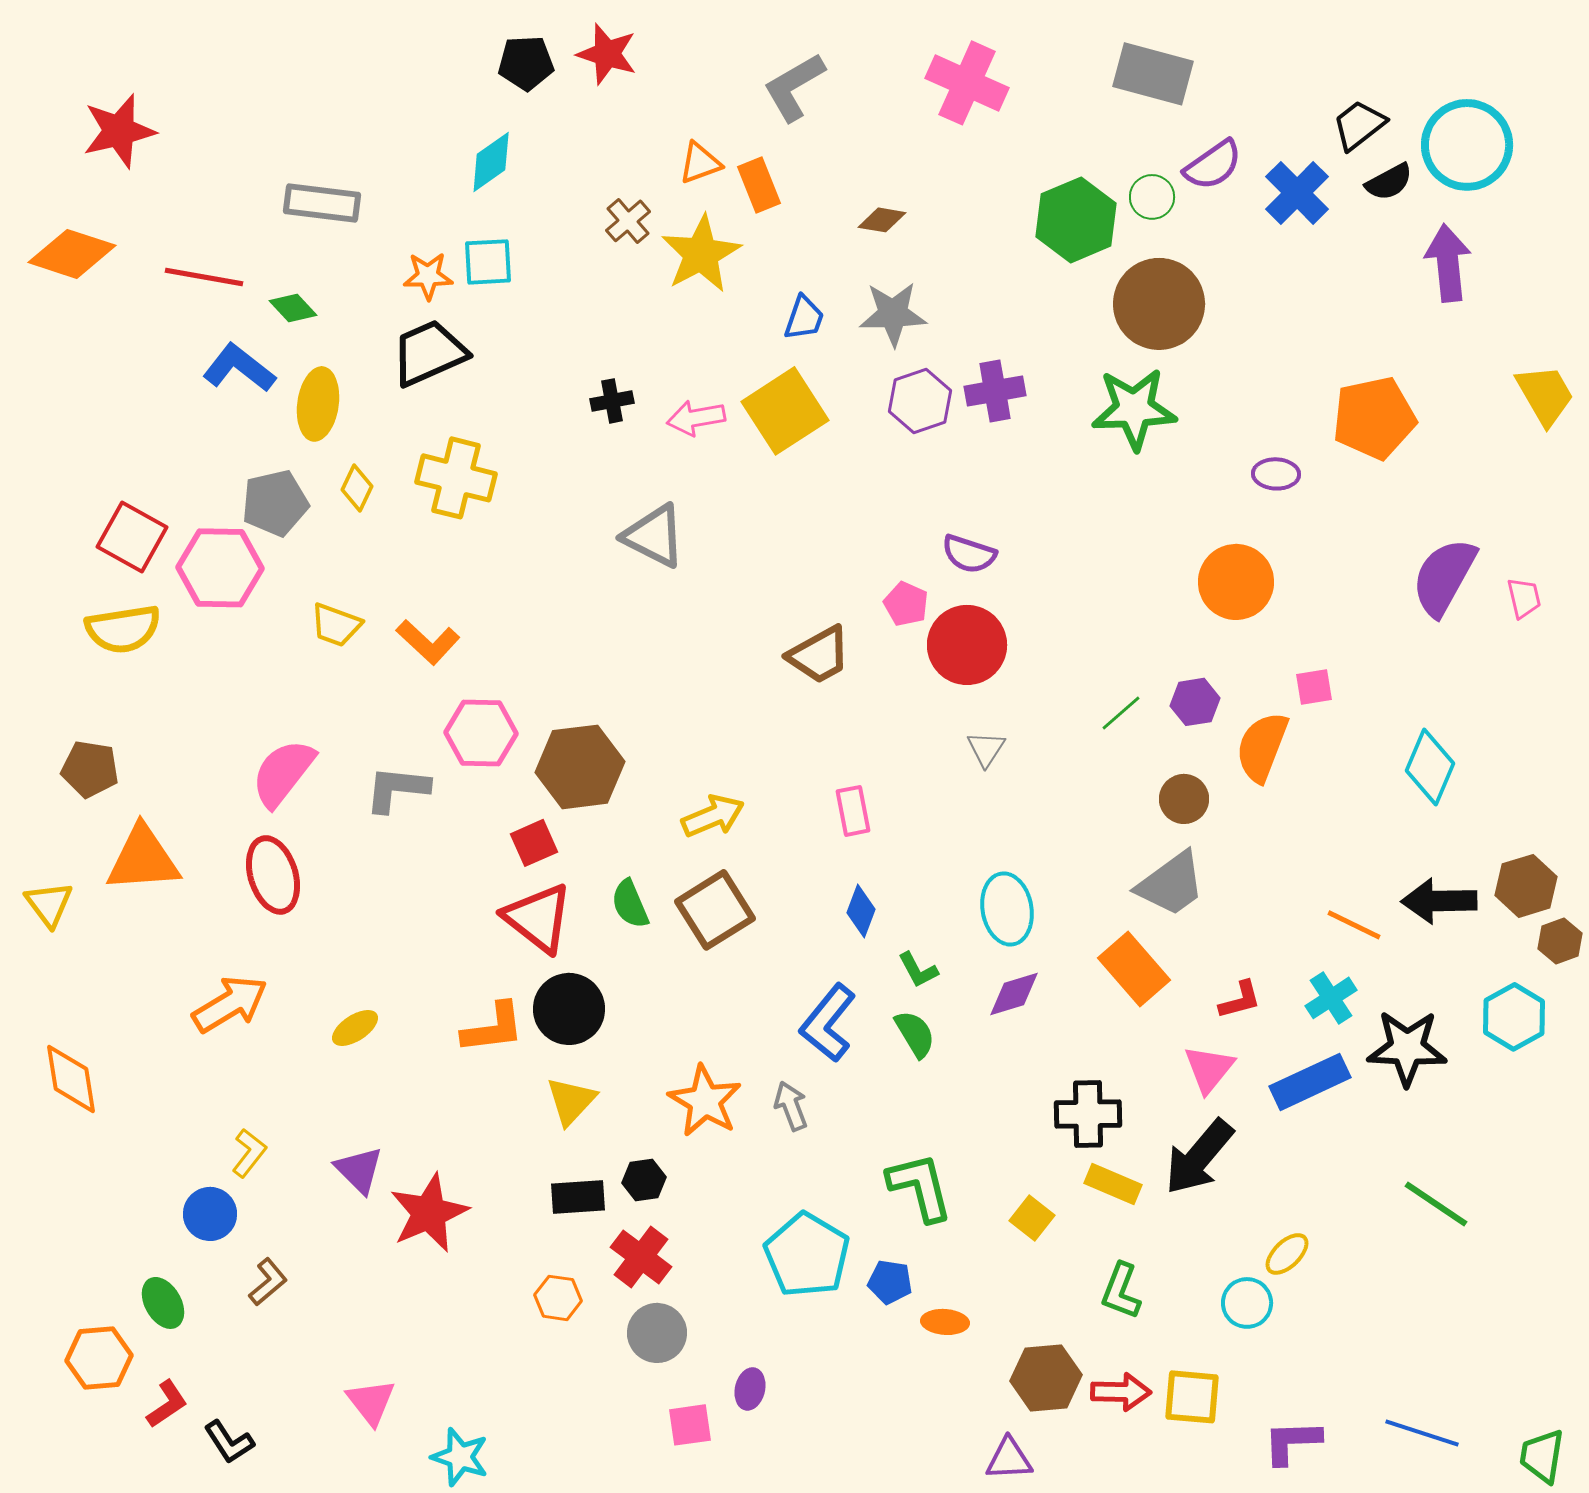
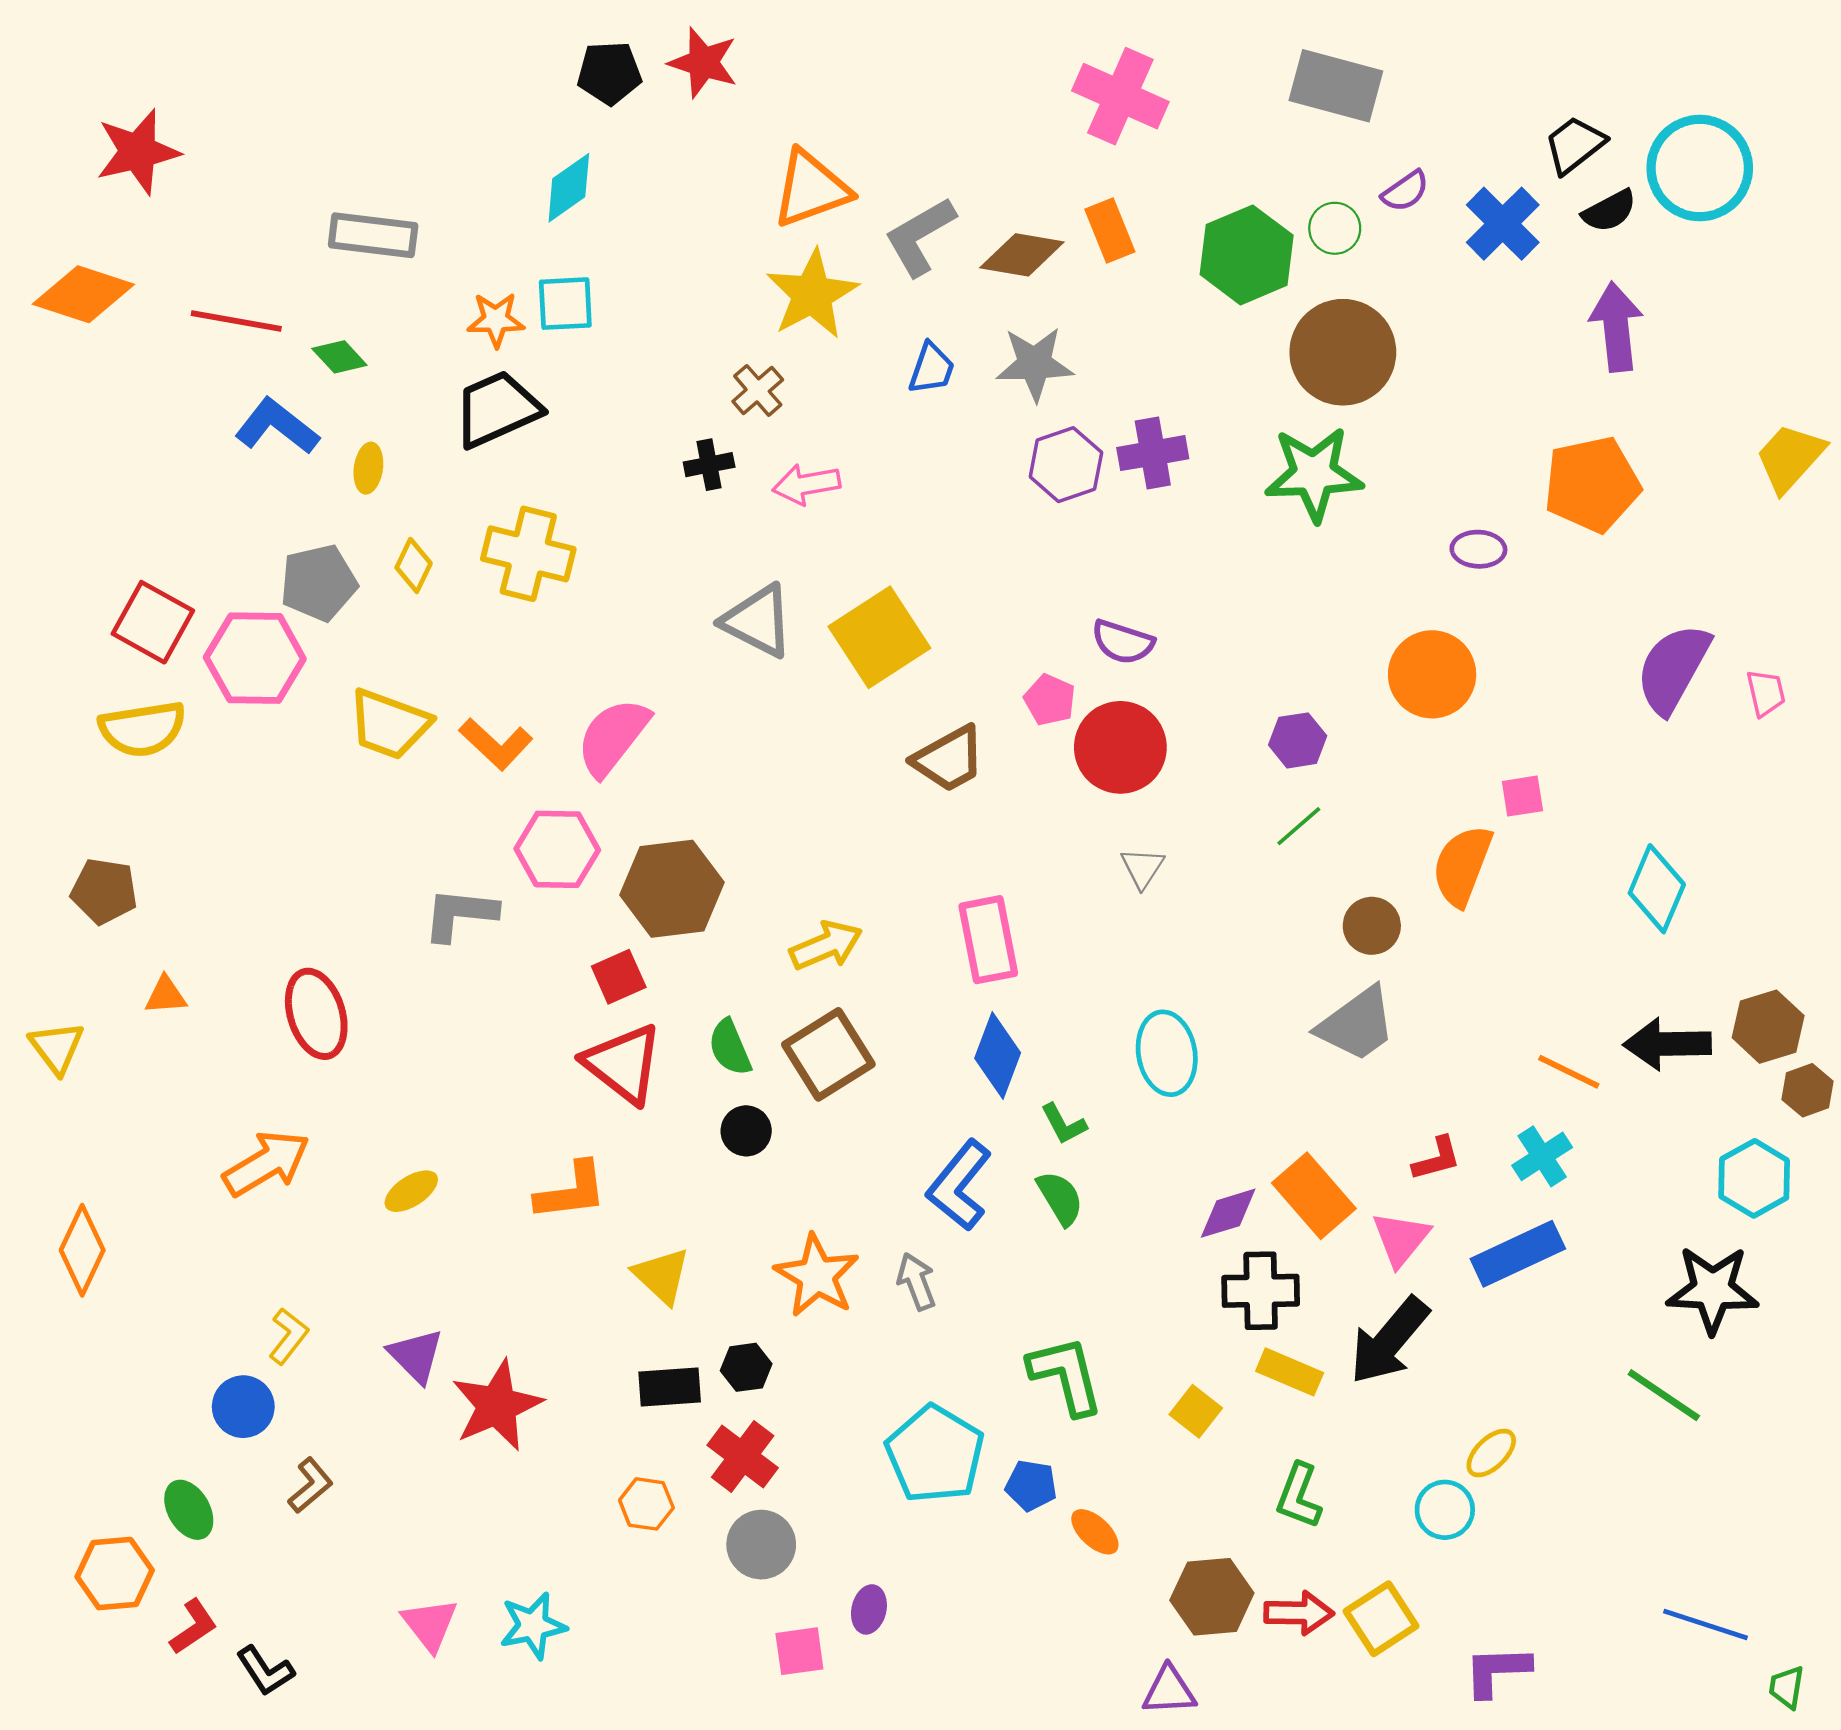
gray L-shape: (794, 87) -> (920, 236), moved
orange triangle: (700, 163) -> (811, 189), size x1.6
purple semicircle: (1213, 165) -> (1405, 191), size x0.7
orange rectangle: (759, 185) -> (1110, 231), moved
brown diamond: (882, 220) -> (1022, 255), size x1.5
brown cross: (628, 221) -> (758, 390), moved
purple arrow: (1448, 263) -> (1616, 327), moved
yellow trapezoid: (1545, 395) -> (1790, 458), turned -108
yellow ellipse: (318, 404) -> (368, 468), size x0.6
yellow square: (785, 411) -> (879, 637), moved
yellow trapezoid: (336, 625) -> (389, 724), size x1.4
purple hexagon: (1195, 702) -> (1298, 740), moved
pink semicircle: (283, 773) -> (613, 737), moved
pink rectangle: (853, 811) -> (988, 940), size x1.5
orange triangle: (143, 859) -> (166, 995), size x0.5
blue diamond: (861, 911) -> (998, 1056), size x1.4
orange rectangle: (1134, 969) -> (1314, 1196), moved
purple diamond: (1014, 994) -> (1228, 1213), moved
black circle: (569, 1009) -> (746, 1131), moved, size x0.6
black star: (1407, 1048) -> (1712, 1290), moved
orange diamond: (71, 1079) -> (82, 1250), turned 34
yellow triangle: (571, 1101) -> (662, 1276), turned -30
orange ellipse: (945, 1322) -> (1095, 1532), turned 39
yellow square: (1192, 1397) -> (1381, 1619), turned -38
blue line: (1422, 1433) -> (1706, 1624), moved
green trapezoid: (1542, 1456) -> (1787, 1687), size x0.7
cyan star: (460, 1457) -> (533, 1626), moved, turned -30

